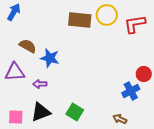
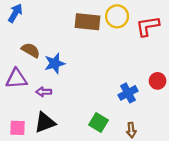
blue star: (50, 58) -> (55, 63), turned -30
blue cross: (131, 91) -> (128, 93), moved
green square: (75, 112) -> (98, 122), moved
brown arrow: (120, 119) -> (131, 130), turned -120

